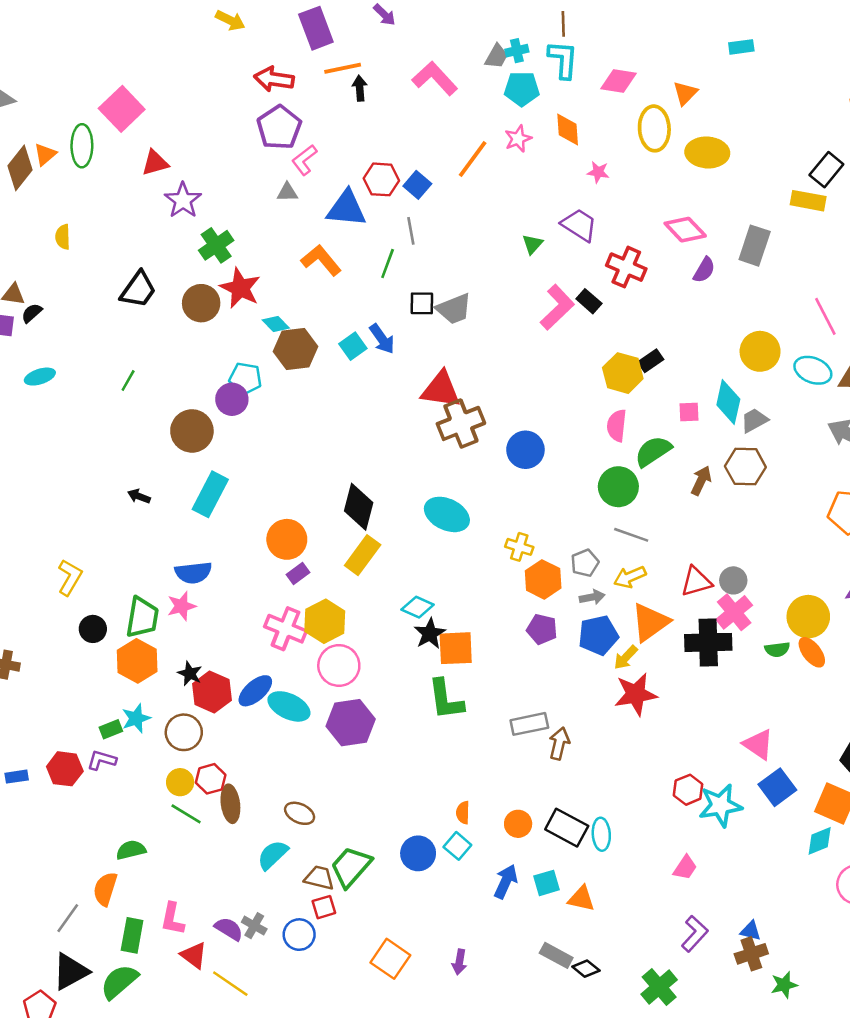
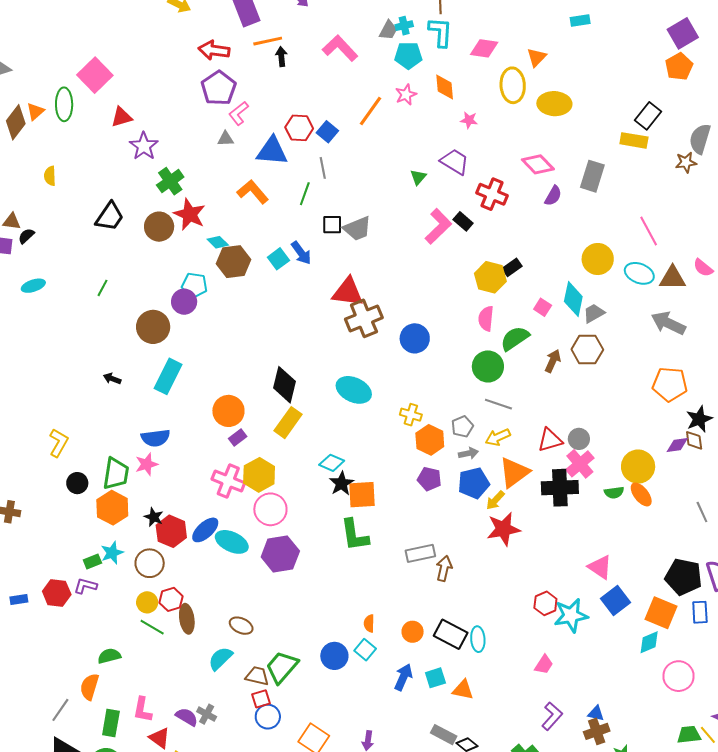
pink square: (689, 412) -> (543, 307), turned 36
blue circle: (299, 935) -> (268, 717), moved

